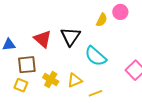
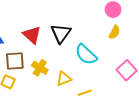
yellow semicircle: (102, 20) -> (114, 32), moved
yellow cross: (51, 80) -> (40, 68), moved

